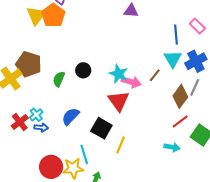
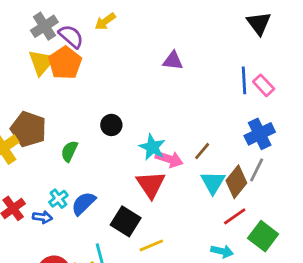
blue line: (176, 35) -> (244, 80), moved
cyan triangle: (173, 59) -> (213, 182), moved
black circle: (83, 70) -> (111, 125), moved
cyan cross: (36, 115) -> (58, 199), moved
yellow line: (121, 145) -> (151, 245), turned 42

